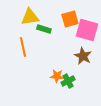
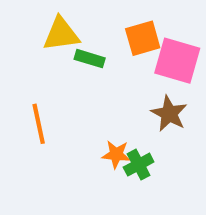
orange line: (23, 47) -> (39, 124), moved

